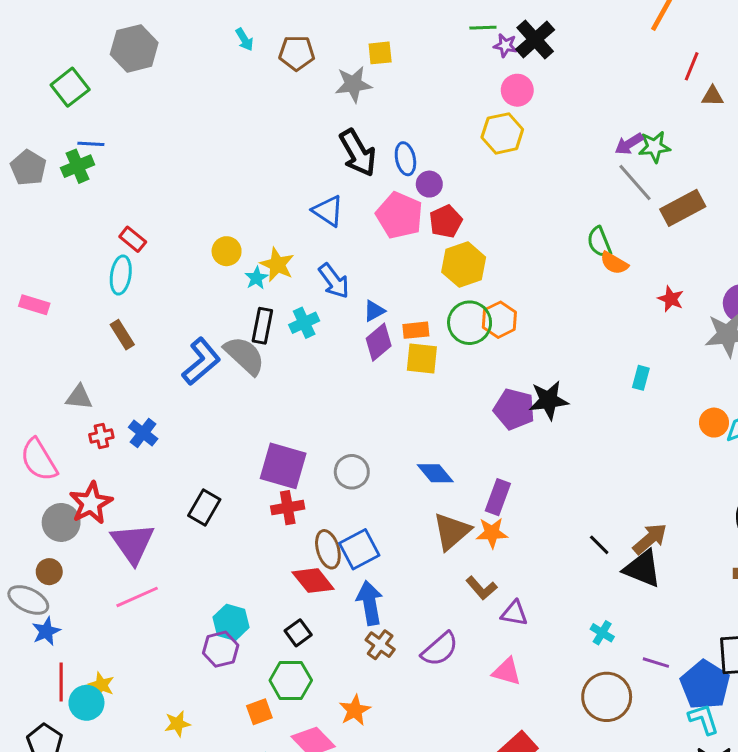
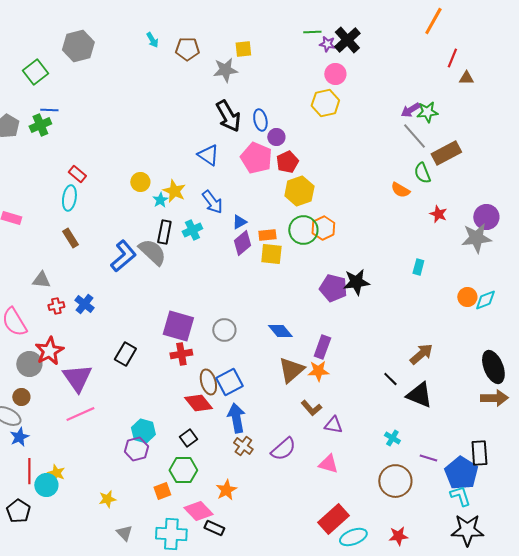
green semicircle: (599, 242) -> (422, 173), moved
brown arrow: (650, 539) -> (421, 354), moved

